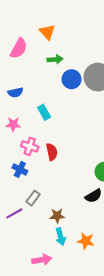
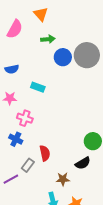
cyan rectangle: (44, 112) -> (38, 87), turned -40
red semicircle: (52, 152) -> (45, 153), moved
brown star: (57, 216) -> (63, 179), moved

